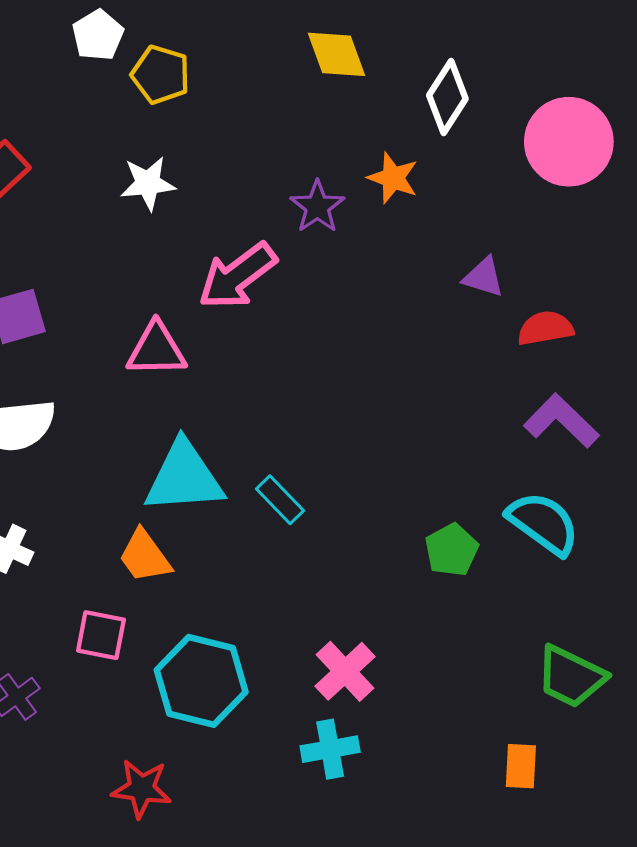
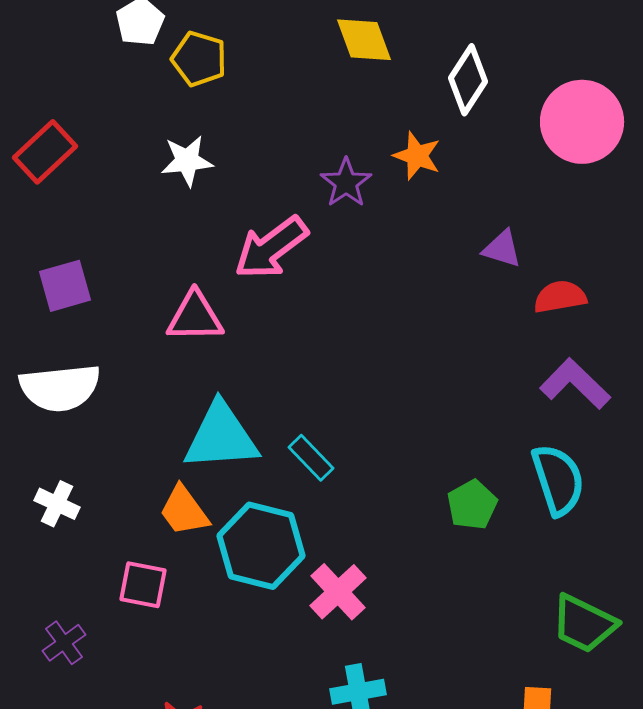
cyan semicircle: (543, 523) -> (558, 480), turned 36
pink cross: (345, 671) -> (338, 592), moved
cyan hexagon: (201, 681) -> (261, 546), moved

